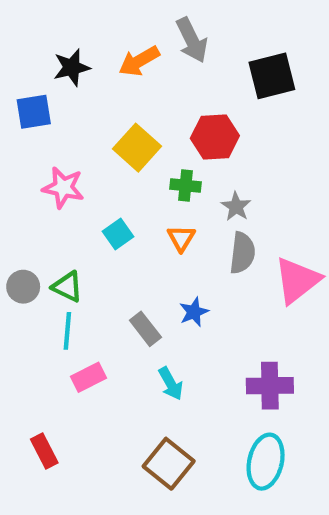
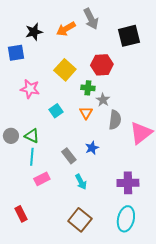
gray star: (236, 207) -> (103, 100), moved

